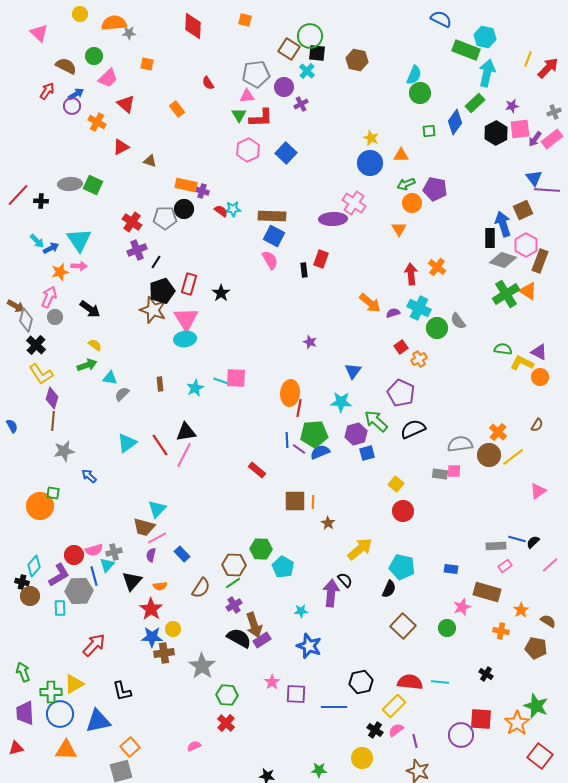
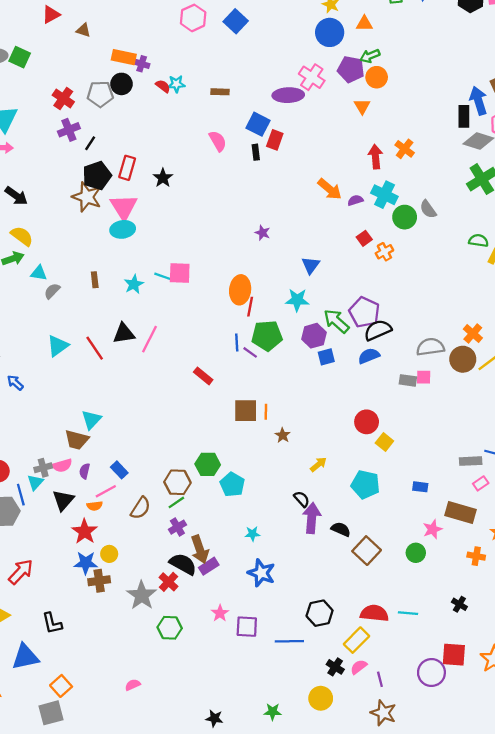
purple pentagon: (435, 189) -> (351, 69), moved
brown rectangle: (272, 216) -> (220, 92), size x0.6
blue square: (274, 236) -> (258, 124), moved
yellow semicircle: (95, 345) -> (22, 236), size x1.5
purple pentagon: (401, 393) -> (364, 312), moved
blue semicircle: (320, 452) -> (369, 356), moved
pink line: (184, 455) -> (149, 339), moved
yellow square: (396, 484) -> (384, 442), moved
pink line: (157, 538) -> (106, 491), moved
yellow arrow: (360, 549) -> (318, 464), size x0.6
pink semicircle: (94, 550) -> (62, 466), moved
black semicircle: (389, 589) -> (341, 529), moved, turned -90
purple arrow: (331, 593) -> (312, 518), moved
red cross: (226, 723) -> (168, 582), moved

